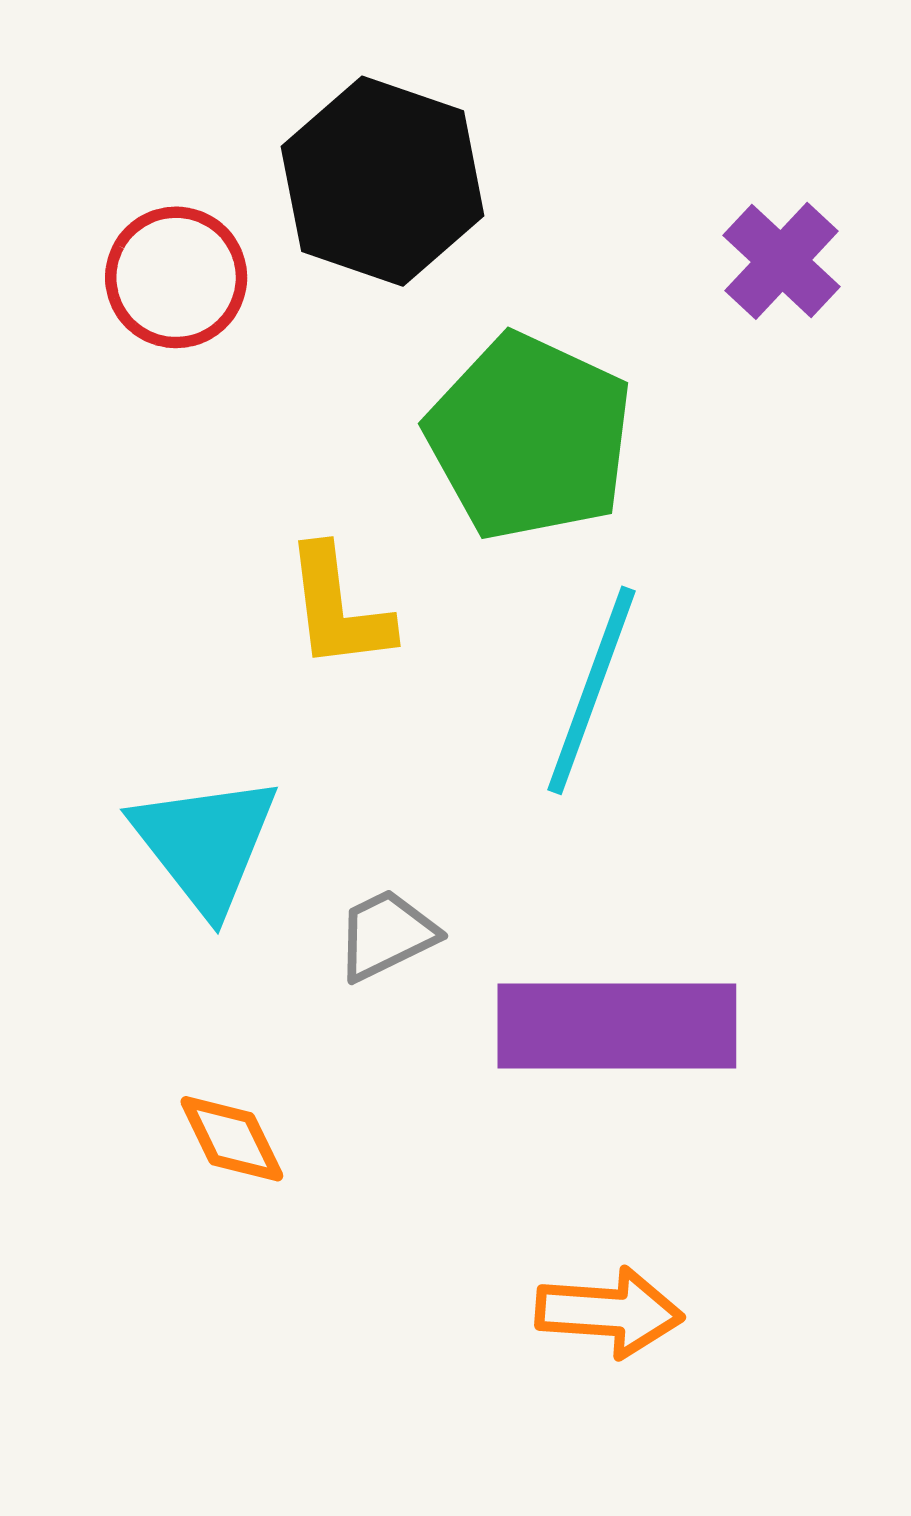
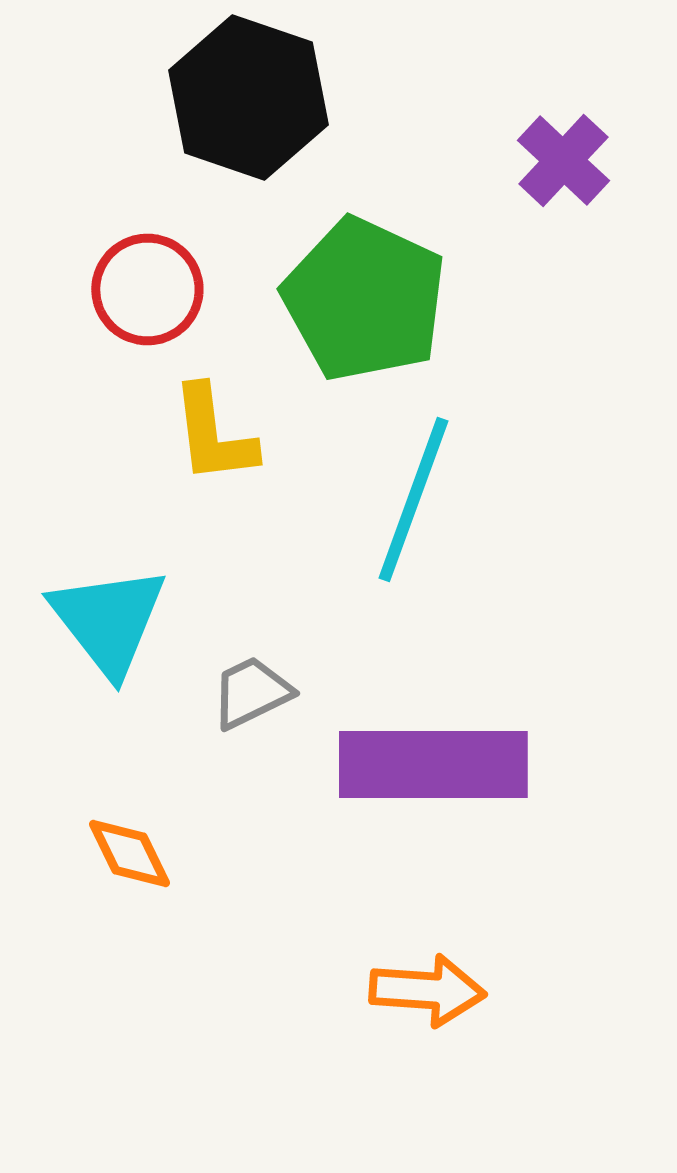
red circle: (176, 277) -> (147, 290), moved

